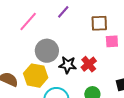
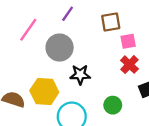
gray circle: (47, 51) -> (60, 48), moved
red cross: (89, 64) -> (129, 65), moved

